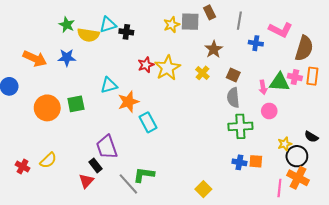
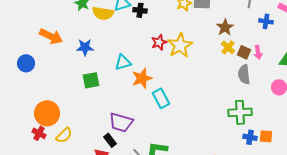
blue star: (67, 58) -> (85, 47), moved
yellow cross: (202, 73) -> (228, 47), moved
pink arrow: (263, 87) -> (258, 52), moved
orange circle: (47, 108) -> (47, 113), moved
green cross: (240, 126) -> (240, 112), moved
purple trapezoid: (107, 147) -> (121, 122), turned -55
red cross: (23, 166) -> (39, 133), moved

